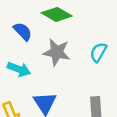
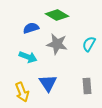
blue semicircle: (23, 31) -> (31, 28), turned -63

